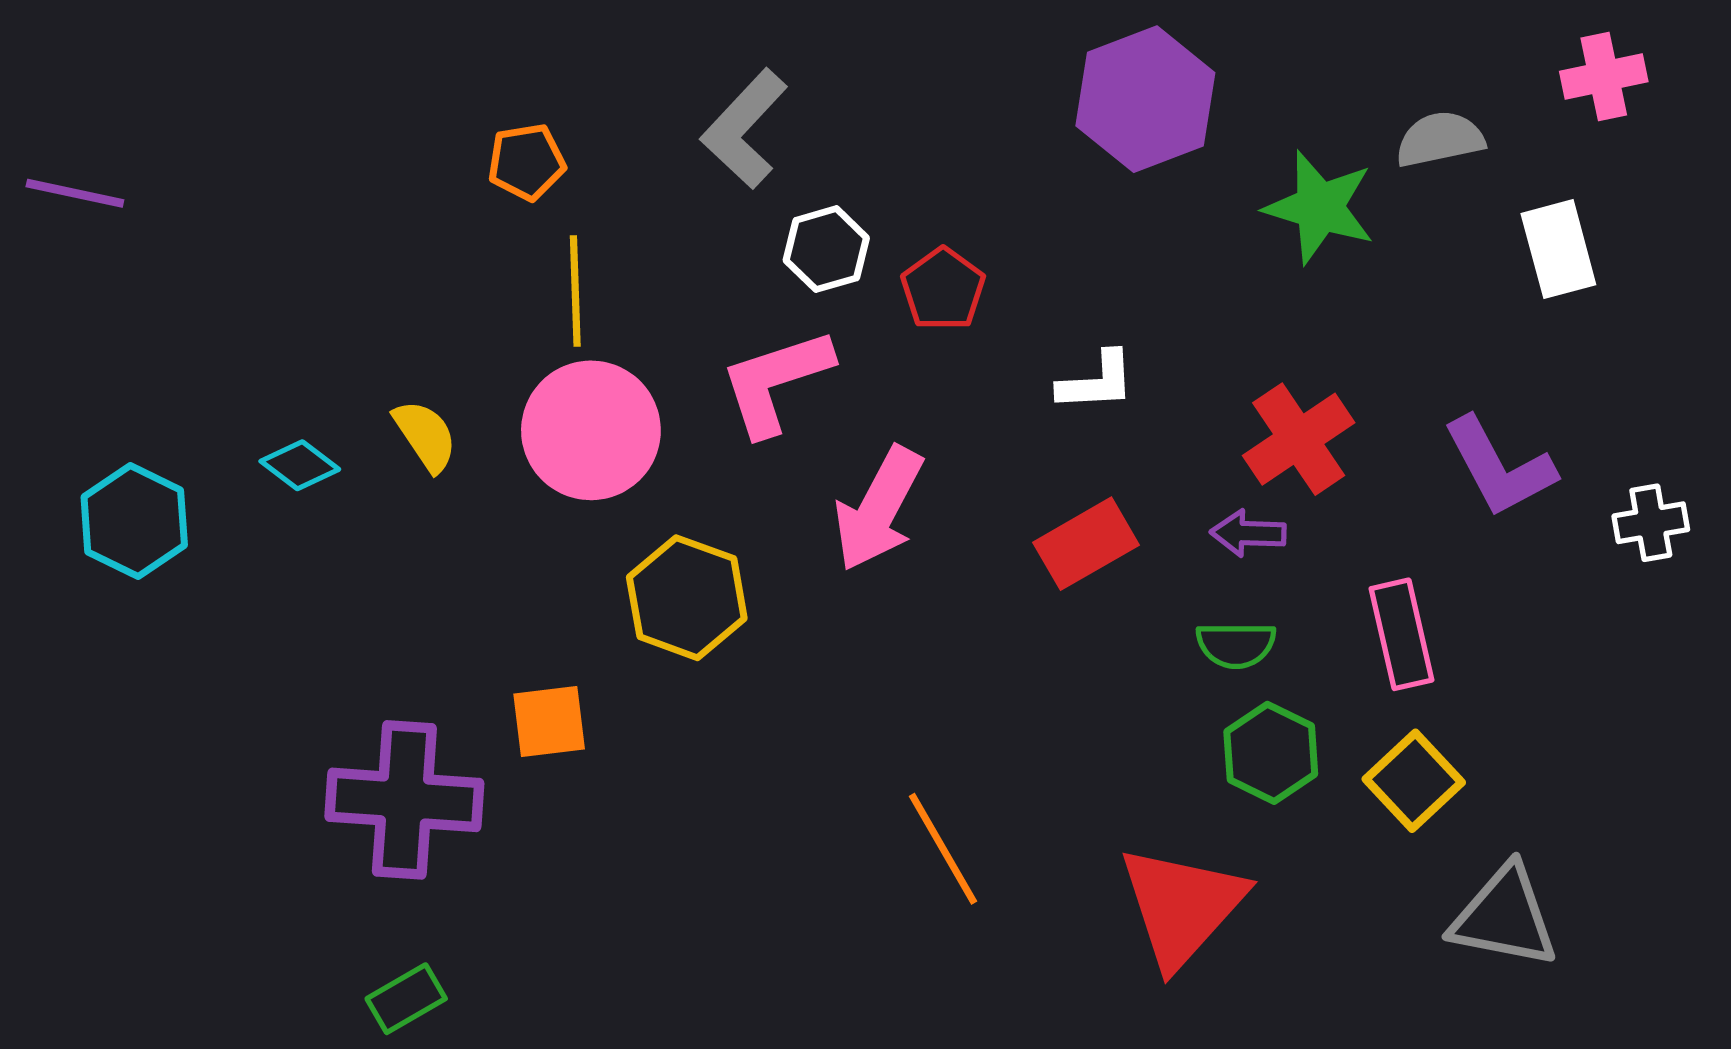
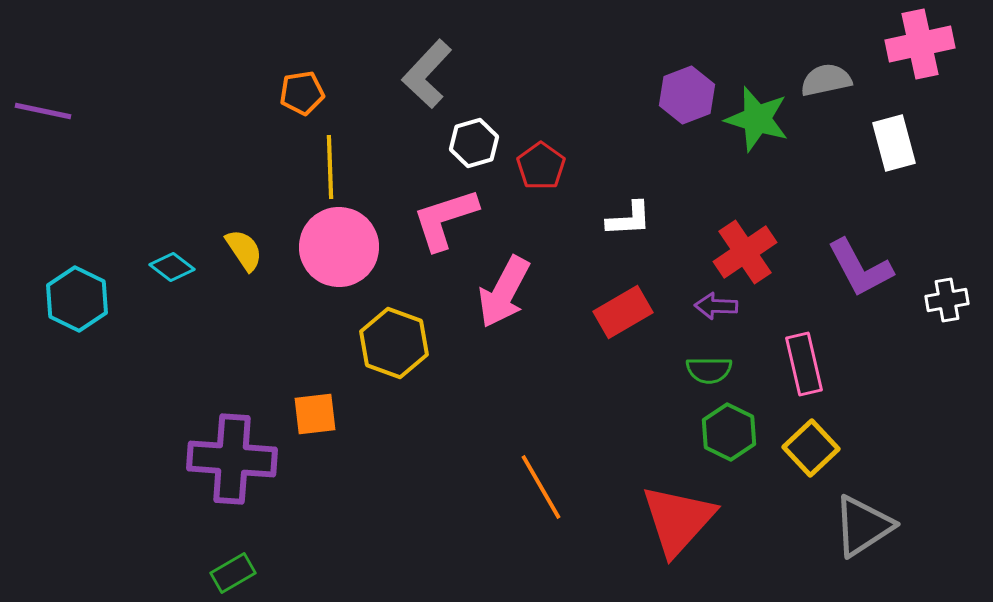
pink cross: (1604, 76) -> (920, 44), size x1.4
purple hexagon: (1145, 99) -> (687, 95), moved, size x0.7
gray triangle: (1504, 917) -> (863, 526), turned -44

